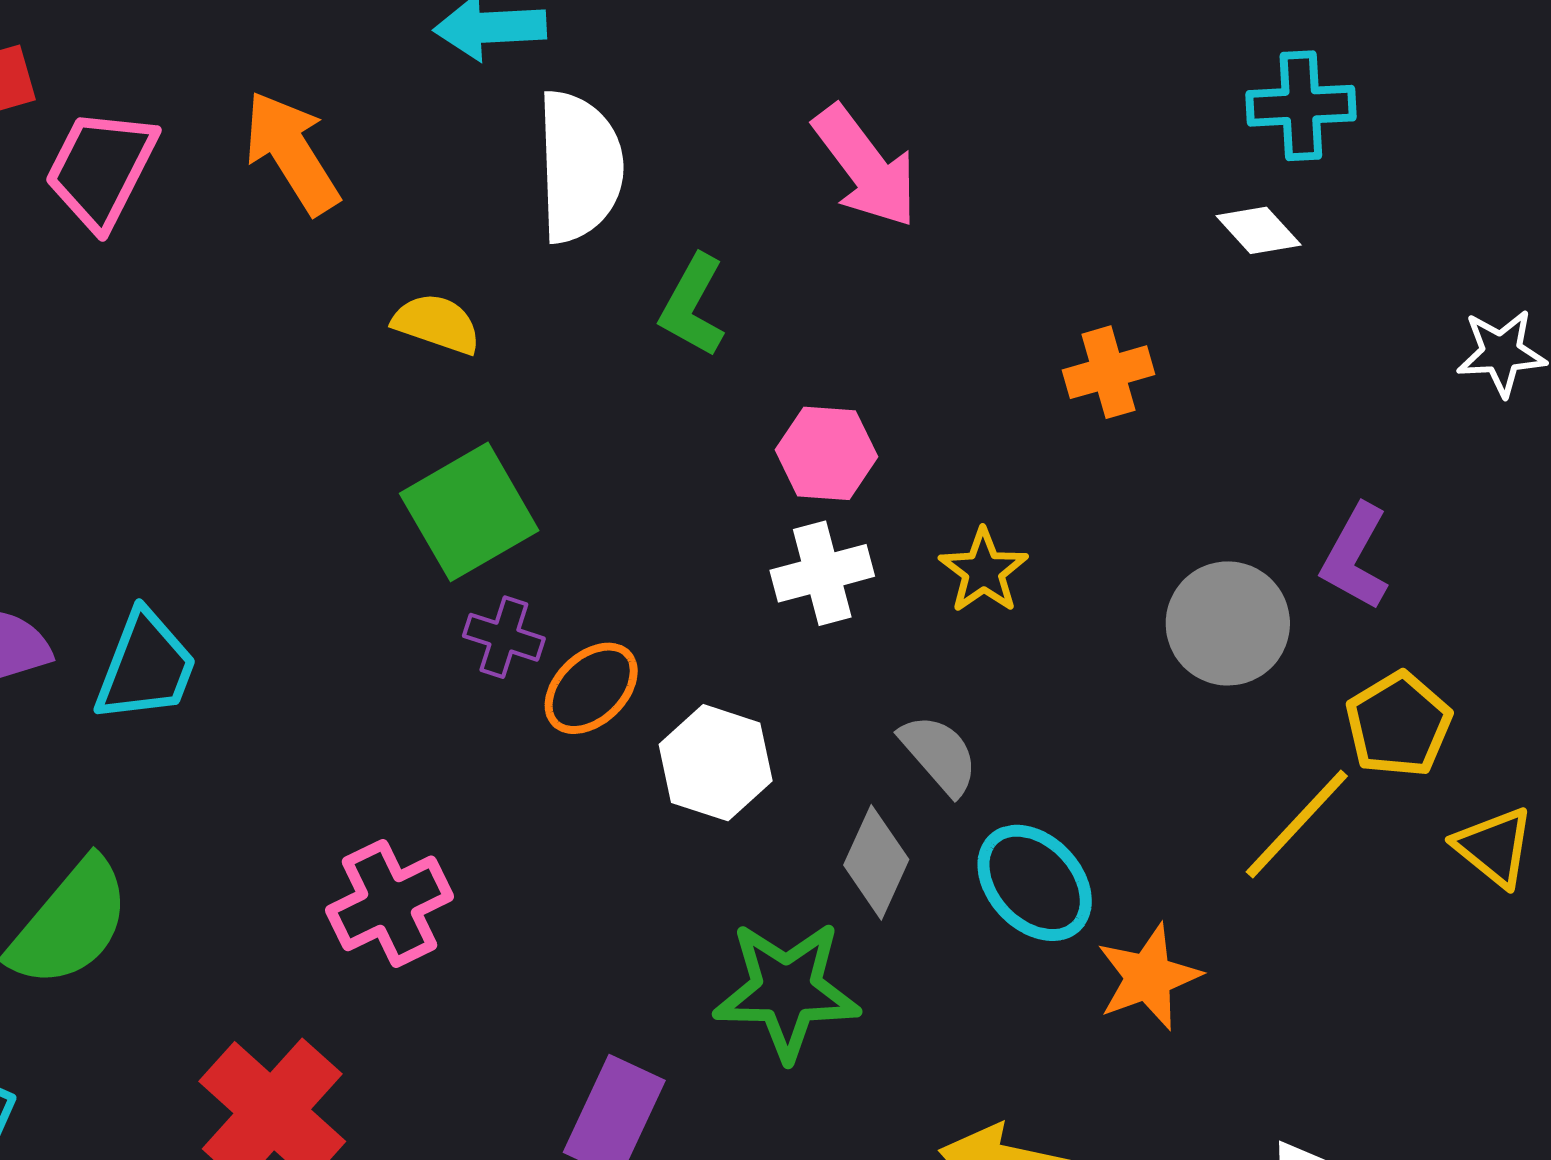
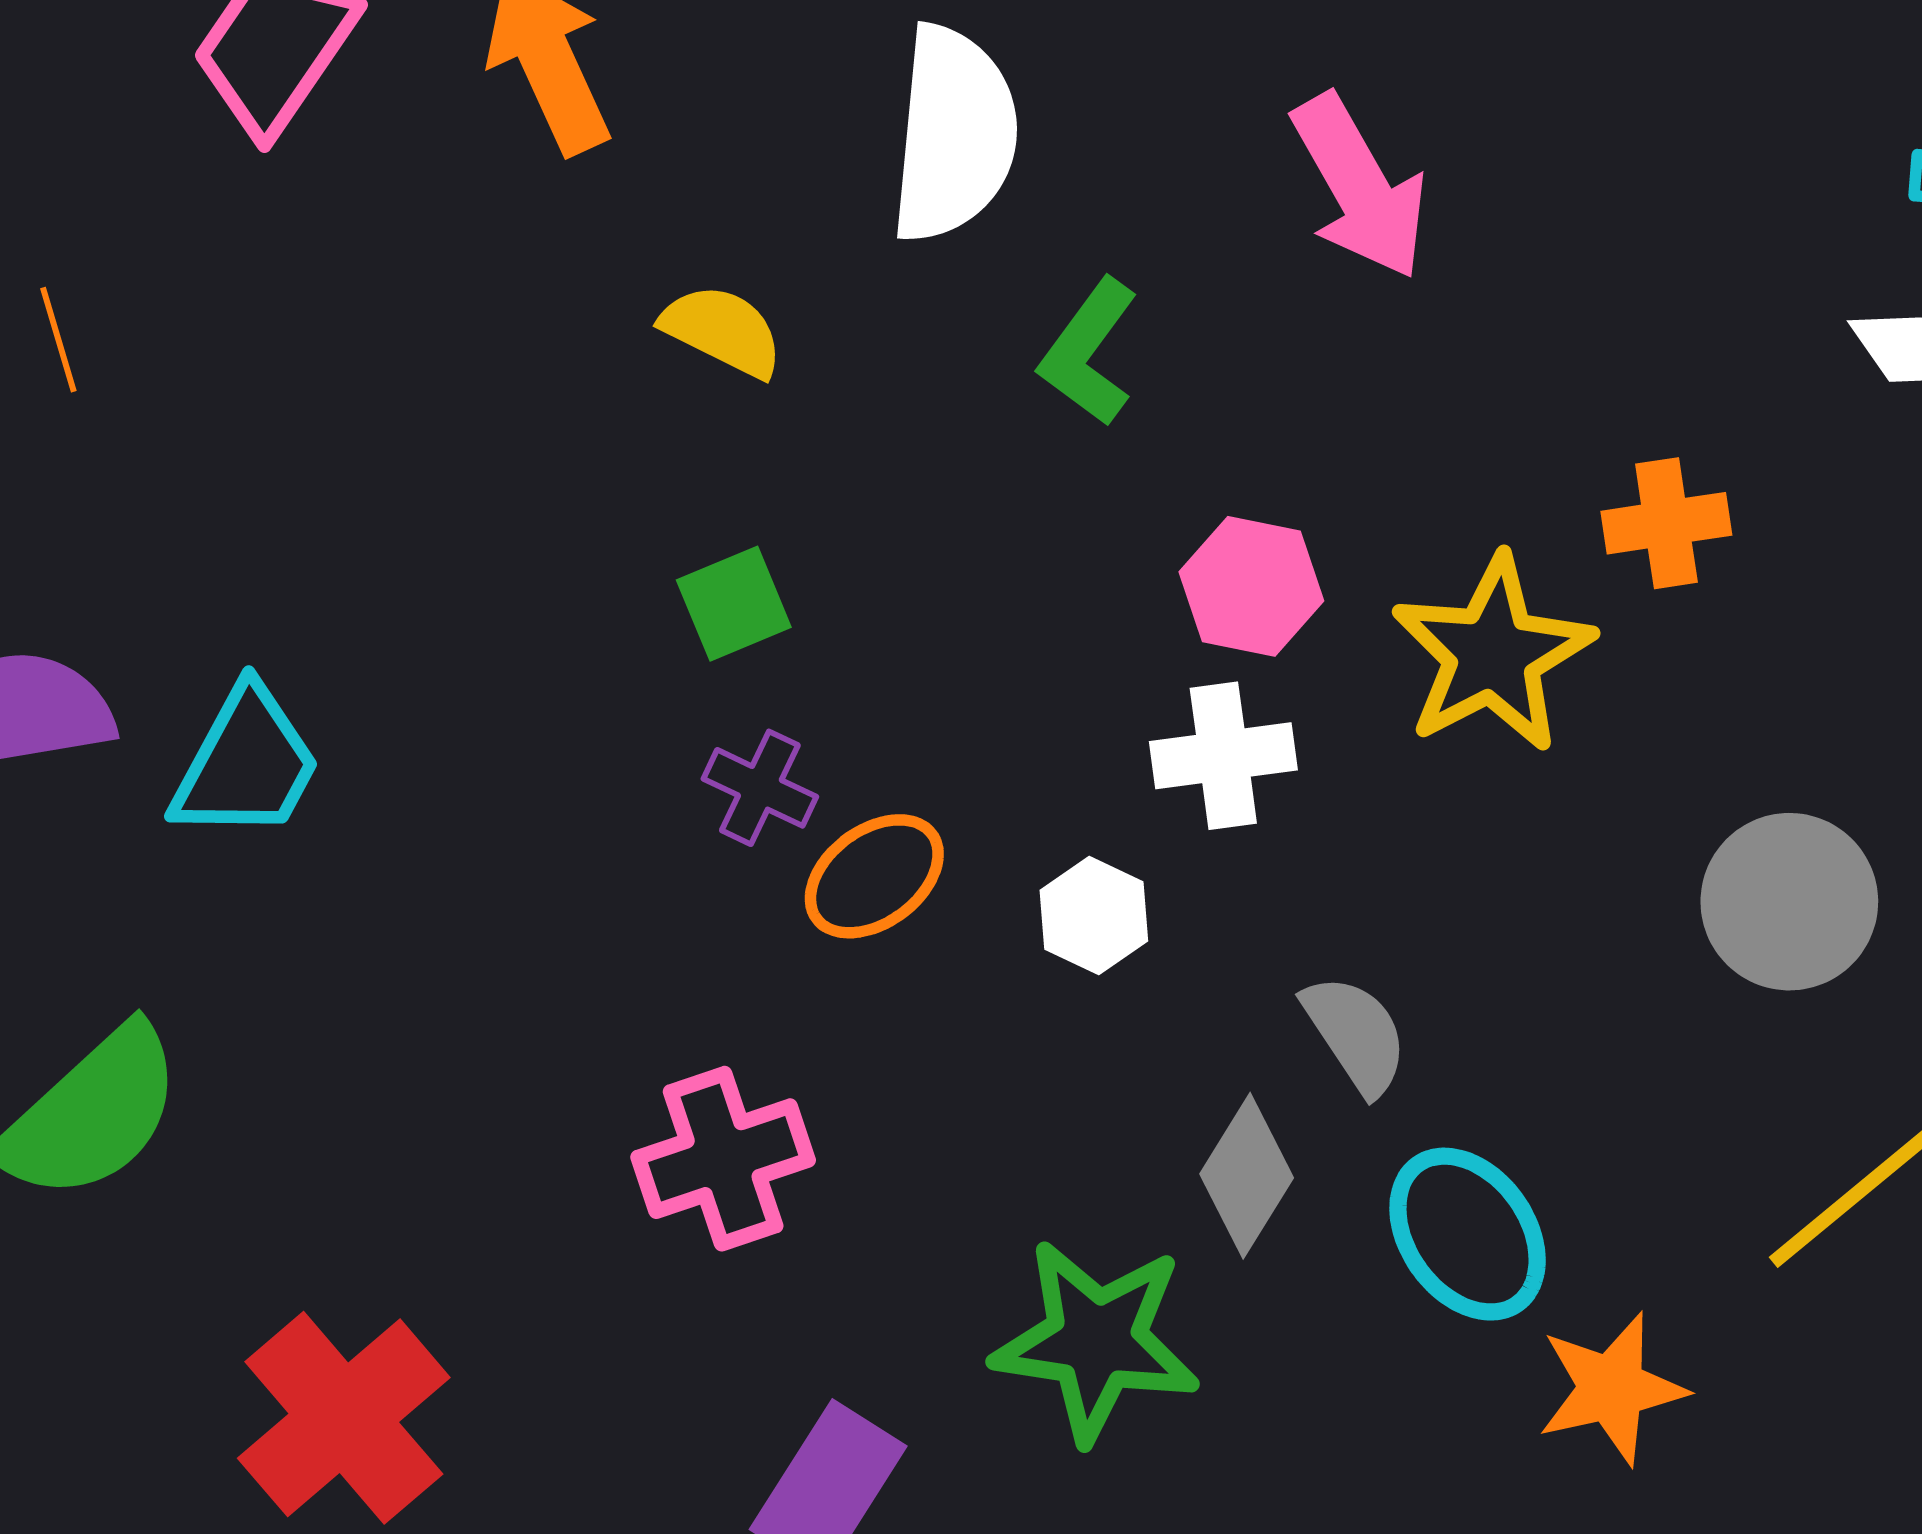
green square: (469, 512) -> (734, 604), size x0.6
yellow star: (983, 571) -> (1493, 654), moved, size x1.6
white hexagon: (716, 763) -> (1094, 916), moved, size x0.7
pink cross: (390, 903) -> (723, 1159), moved

